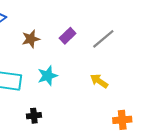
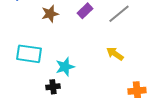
cyan star: (48, 76) -> (65, 67), moved

